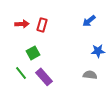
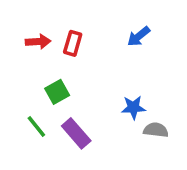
blue arrow: (89, 21) -> (139, 36), moved
blue star: (98, 51) -> (133, 107), moved

